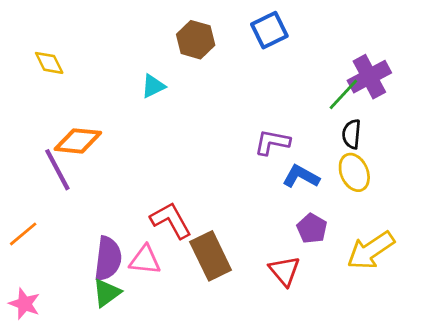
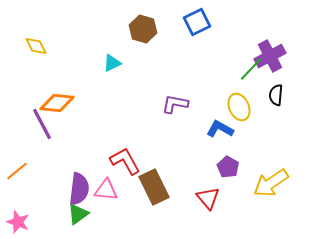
black semicircle: (352, 134) -> (276, 95), moved
purple L-shape: (272, 142) -> (175, 104), moved
yellow ellipse: (354, 172) -> (239, 107), moved

